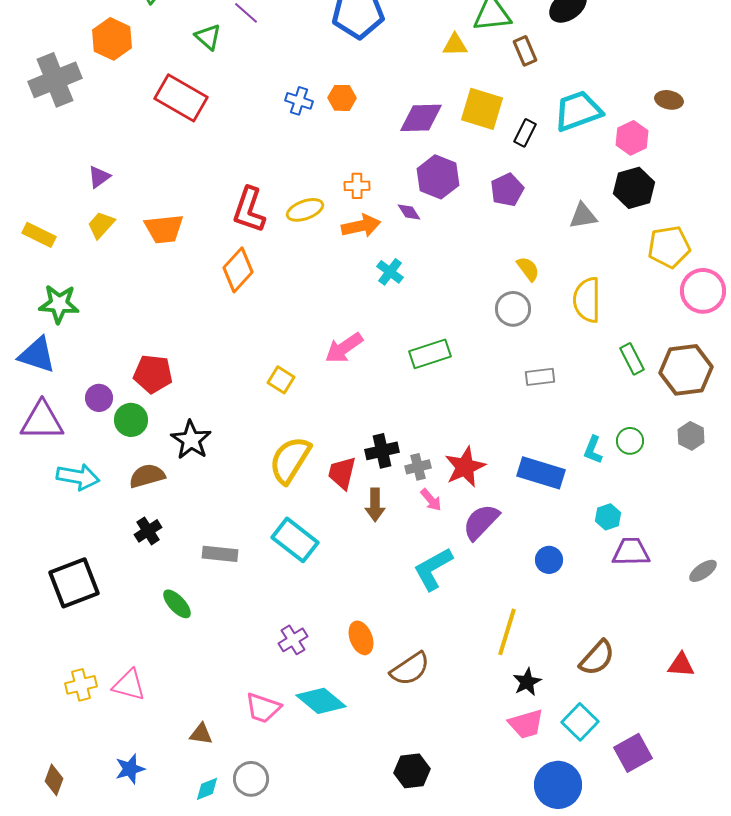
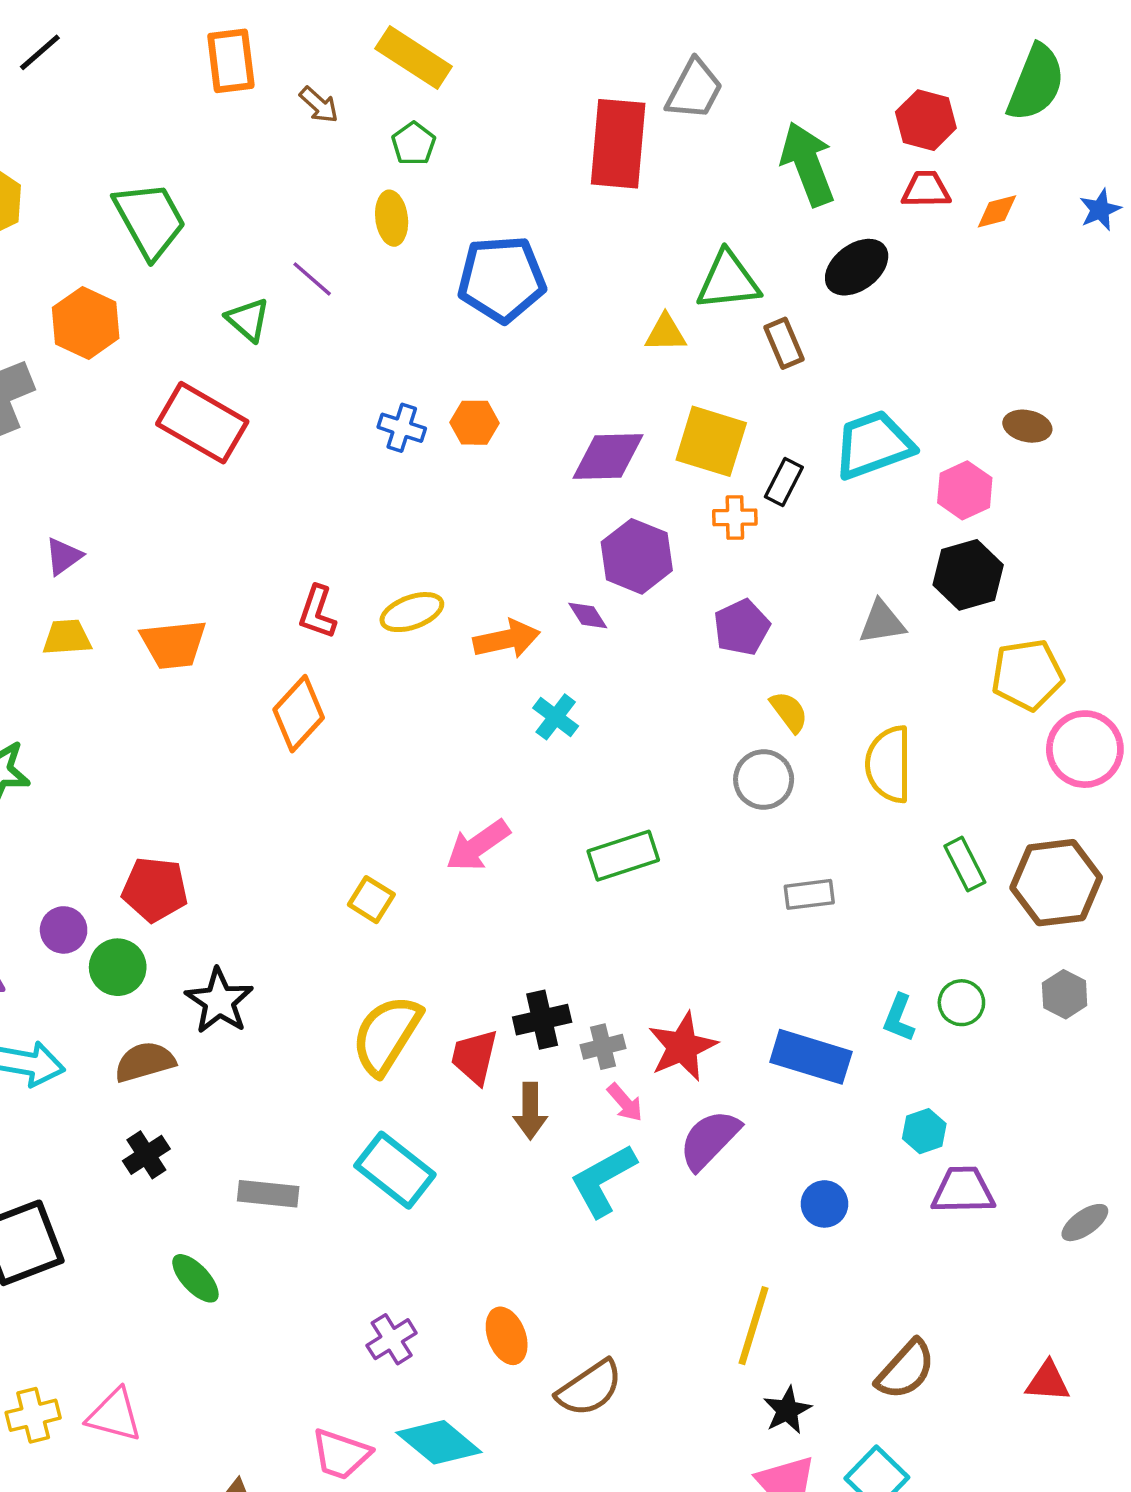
orange cross: (357, 186) -> (735, 517), moved
purple pentagon: (507, 190) -> (742, 627), moved
red L-shape: (249, 210) -> (317, 612), size x0.7
yellow trapezoid: (101, 225) -> (67, 637), turned 44
cyan L-shape: (433, 569) -> (603, 1180), moved

